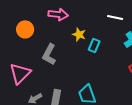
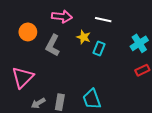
white line: (115, 17) -> (103, 20), moved
gray L-shape: (49, 54) -> (53, 45), moved

